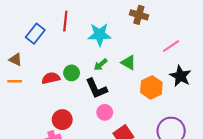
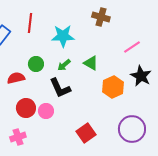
green circle: (72, 73) -> (36, 64), moved
pink circle: (105, 112) -> (46, 111), moved
red circle: (62, 120) -> (26, 108), moved

